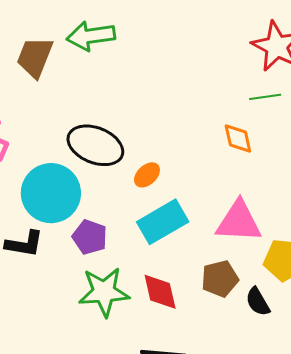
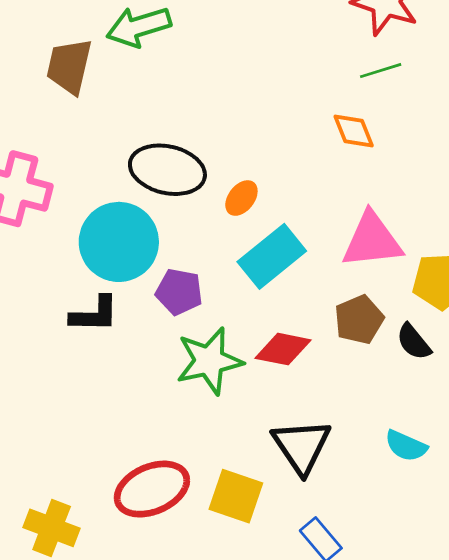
red diamond: (160, 292) -> (283, 349), turned -57

